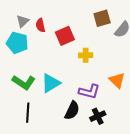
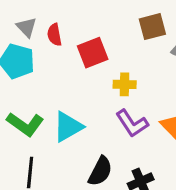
gray triangle: (23, 21) -> (27, 27), turned -32
purple L-shape: (89, 92) -> (132, 123), moved, turned 40

